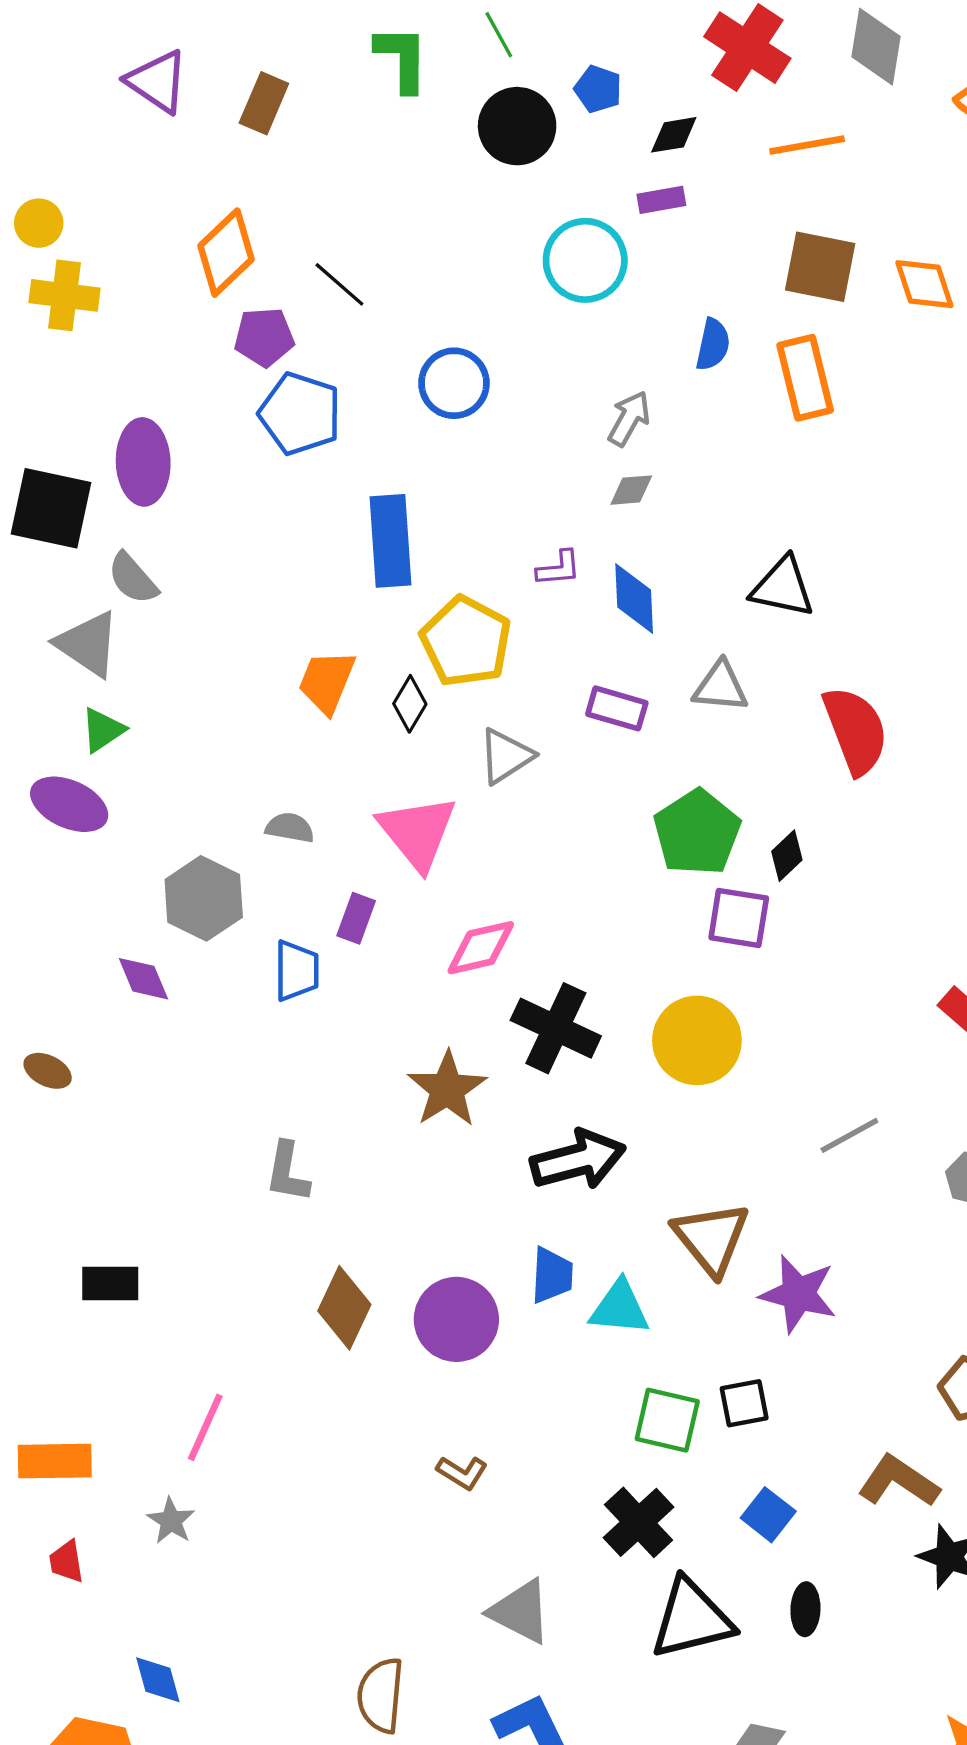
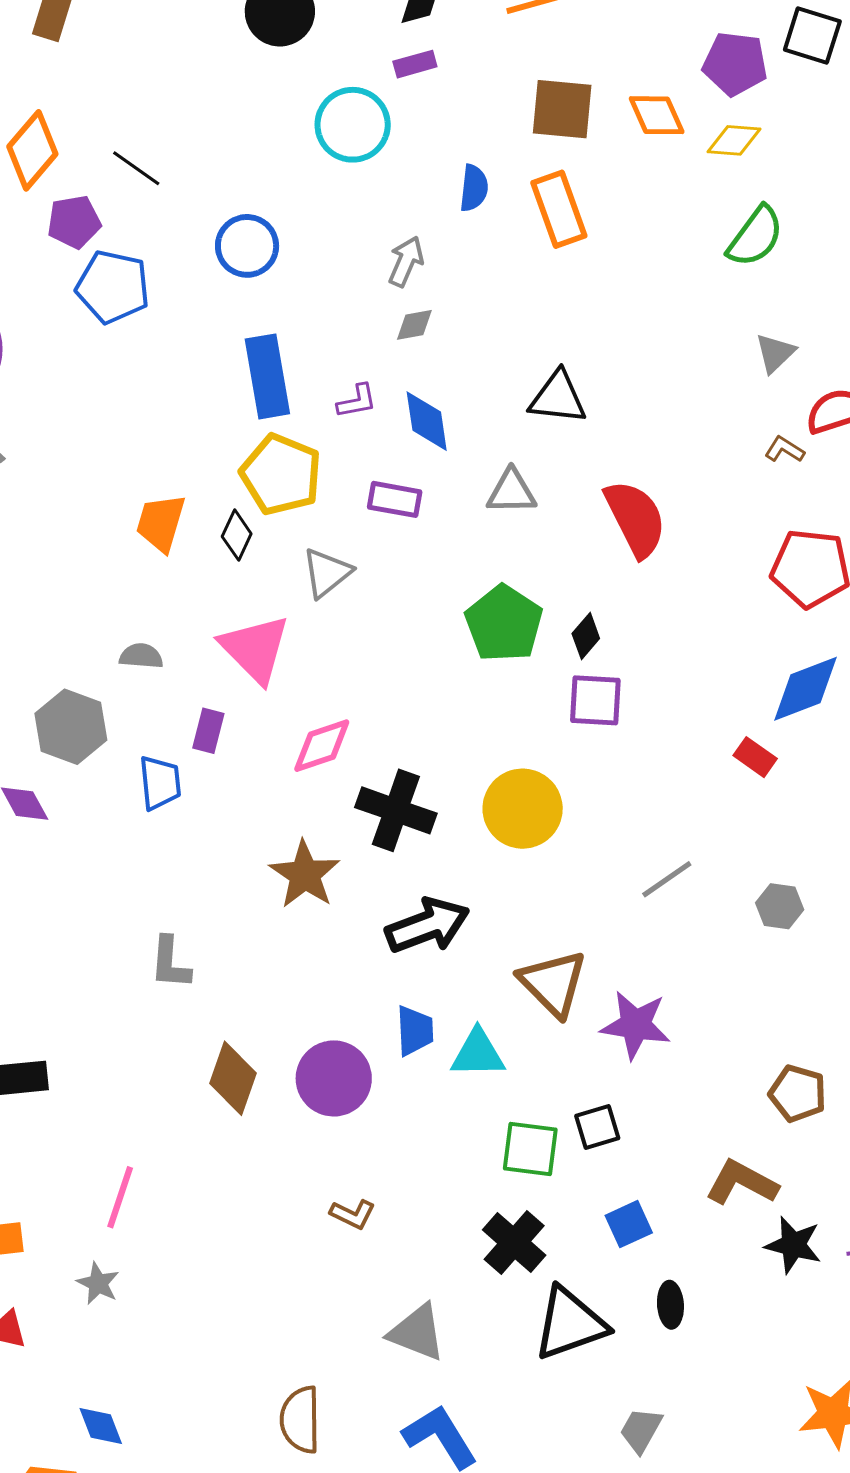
blue rectangle: (390, 541) -> (267, 376), moved
purple rectangle: (617, 708) -> (395, 499), moved
purple square: (739, 918) -> (595, 700), moved
blue square: (768, 1515) -> (629, 1224), turned 33

